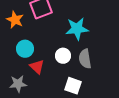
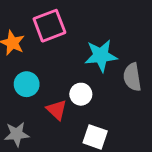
gray semicircle: (85, 59) -> (132, 77), moved
red triangle: (37, 67) -> (57, 110), moved

